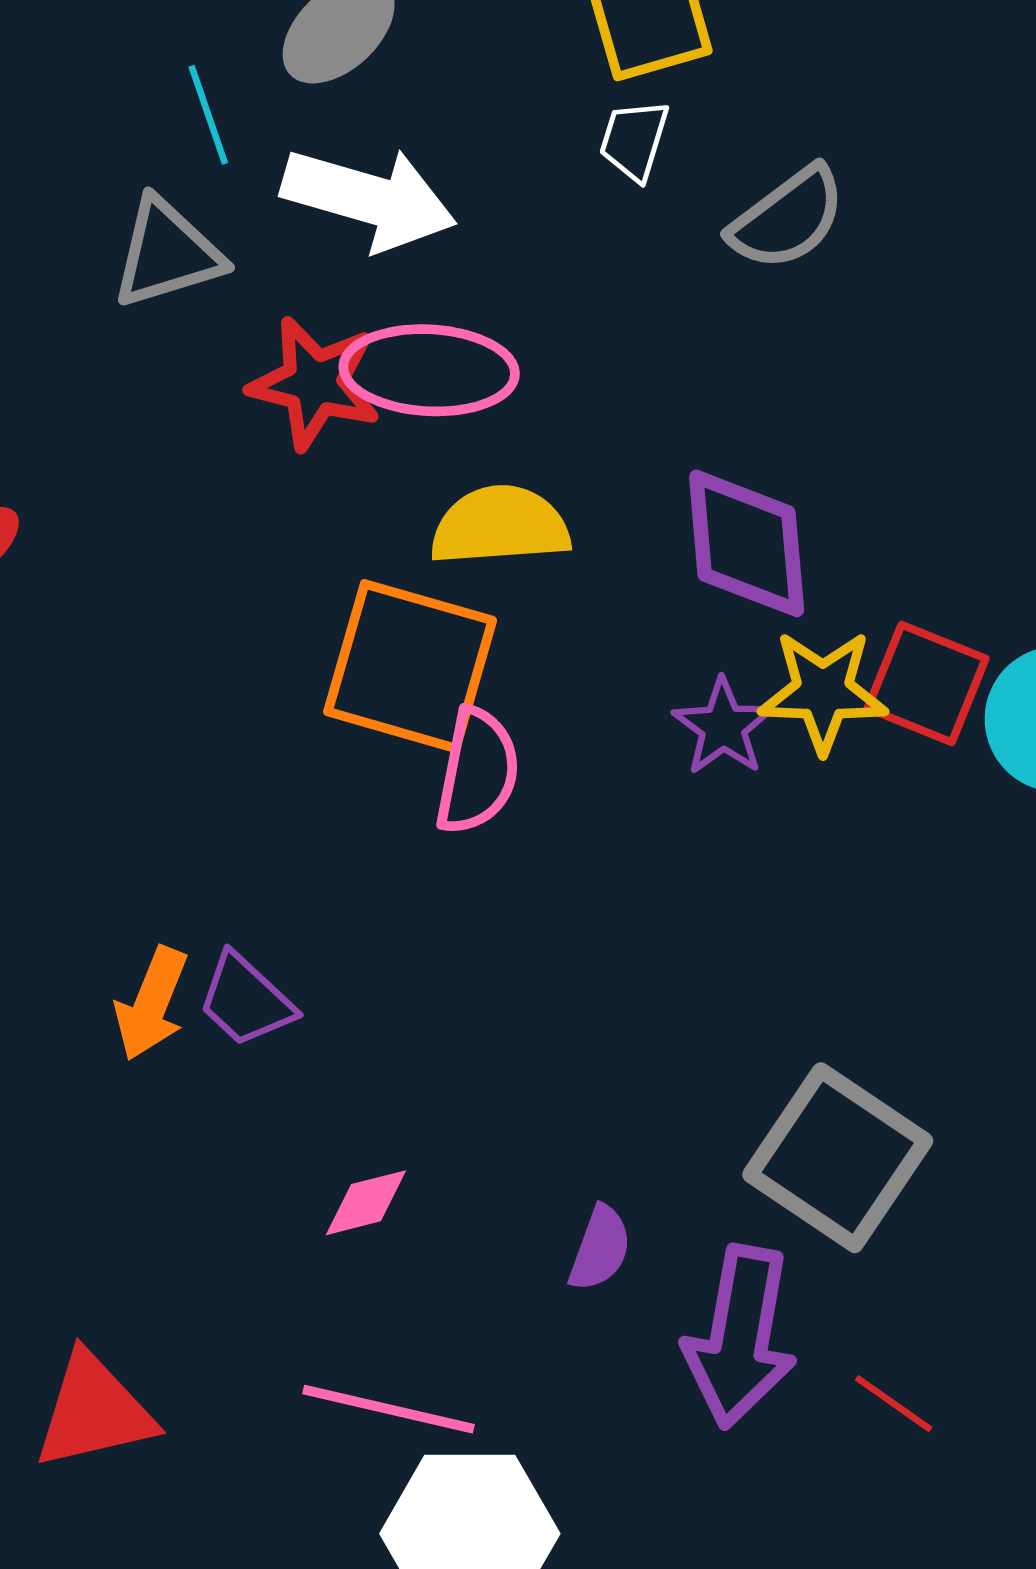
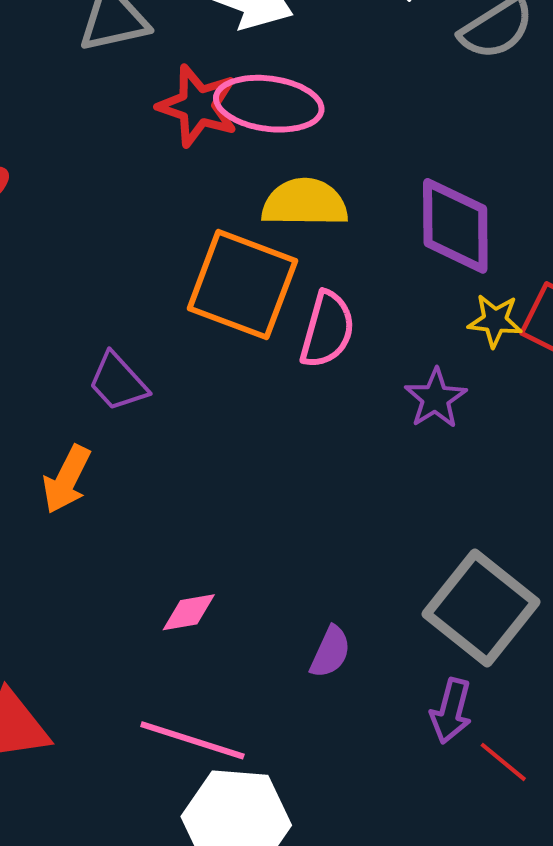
yellow star: (823, 691) -> (495, 321), size x0.7
purple star: (723, 727) -> (436, 398), moved
pink semicircle: (477, 771) -> (327, 330), moved
purple trapezoid: (246, 1000) -> (118, 382), moved
purple arrow: (740, 1337) -> (451, 711), moved, size x0.6

